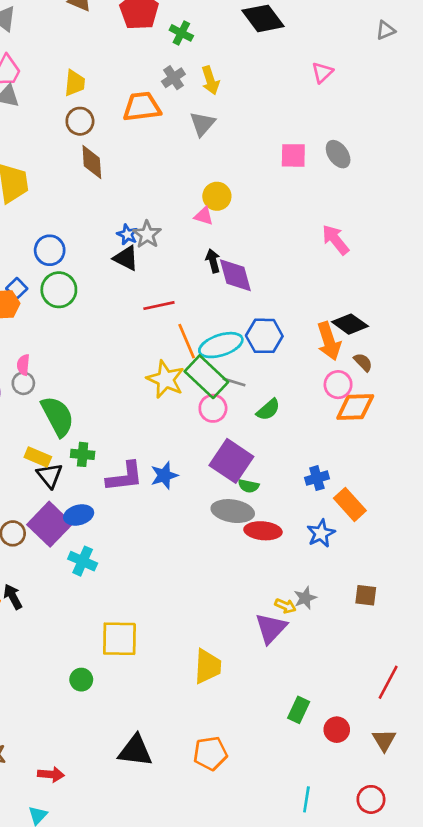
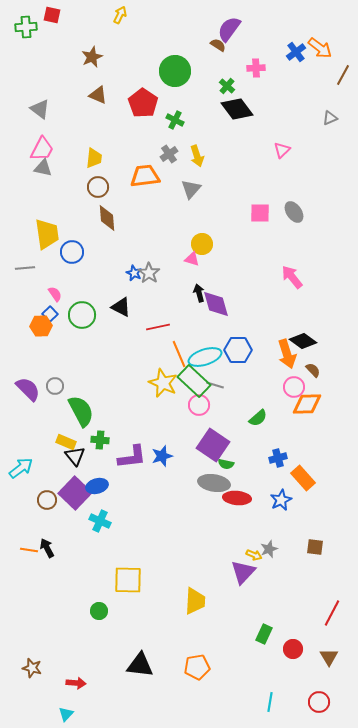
blue circle: (50, 250) -> (72, 252), moved
black triangle: (126, 258) -> (121, 307), moved
pink semicircle: (23, 365) -> (55, 294), moved, turned 140
green semicircle: (268, 410) -> (258, 418), moved

